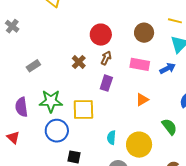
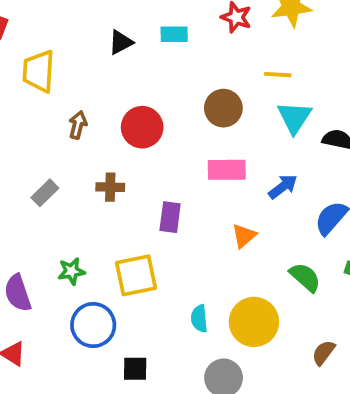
brown arrow: (106, 58) -> (78, 125), moved
brown cross: (79, 62) -> (110, 187), turned -32
gray rectangle: (33, 66) -> (45, 193), moved
blue arrow: (168, 68) -> (283, 187), moved
green star: (51, 101) -> (71, 271), size x0.6

